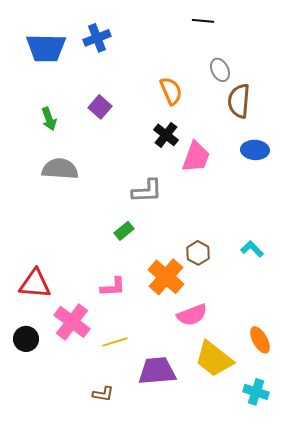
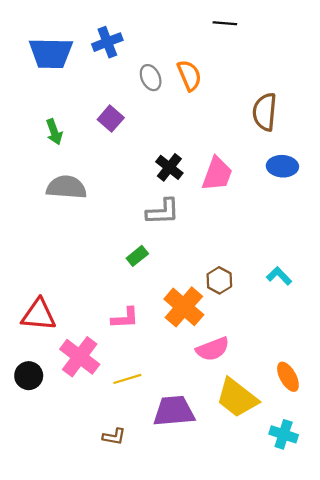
gray ellipse: (220, 70) -> (151, 78), moved
orange semicircle: (171, 91) -> (189, 75), moved
black cross: (166, 135) -> (169, 167), moved

